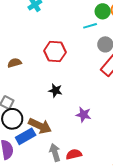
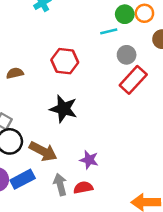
black star: (55, 90) -> (64, 109), size x1.6
purple star: (83, 115) -> (89, 160), moved
blue rectangle: (26, 136) -> (23, 179), moved

